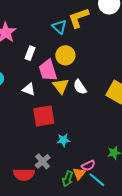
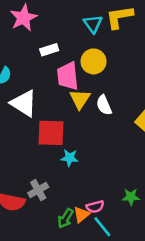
white rectangle: (30, 53) -> (49, 50), turned 40
white triangle: (29, 89) -> (24, 103), moved, size x1.6
cyan star: (63, 140) -> (70, 158), moved

